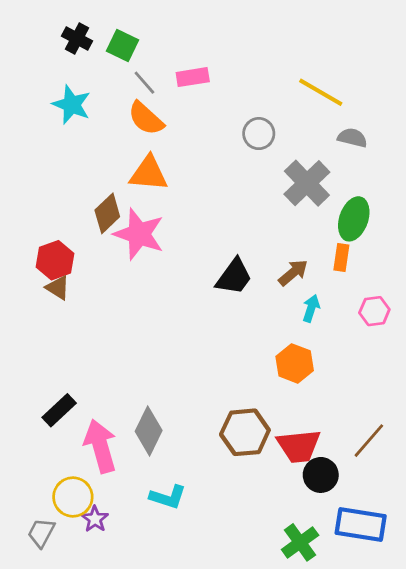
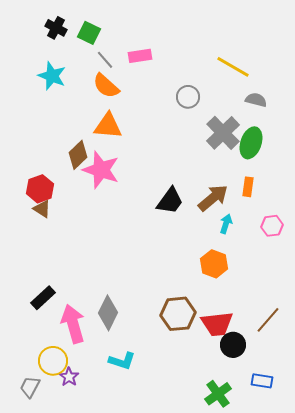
green ellipse: (354, 219) -> (251, 143), moved
brown arrow: (293, 273) -> (213, 198), size x1.4
blue rectangle: (361, 525) -> (262, 381), size x0.6

